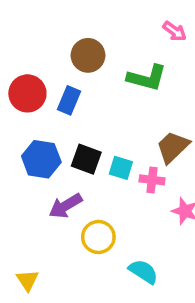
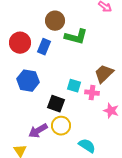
green L-shape: (147, 78) -> (76, 37), moved
black square: (86, 159) -> (56, 104), moved
purple arrow: (66, 206) -> (38, 131), moved

